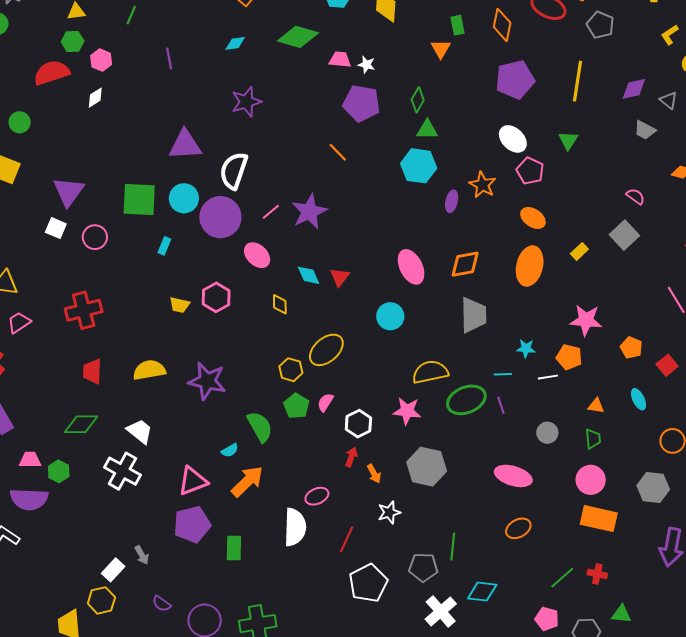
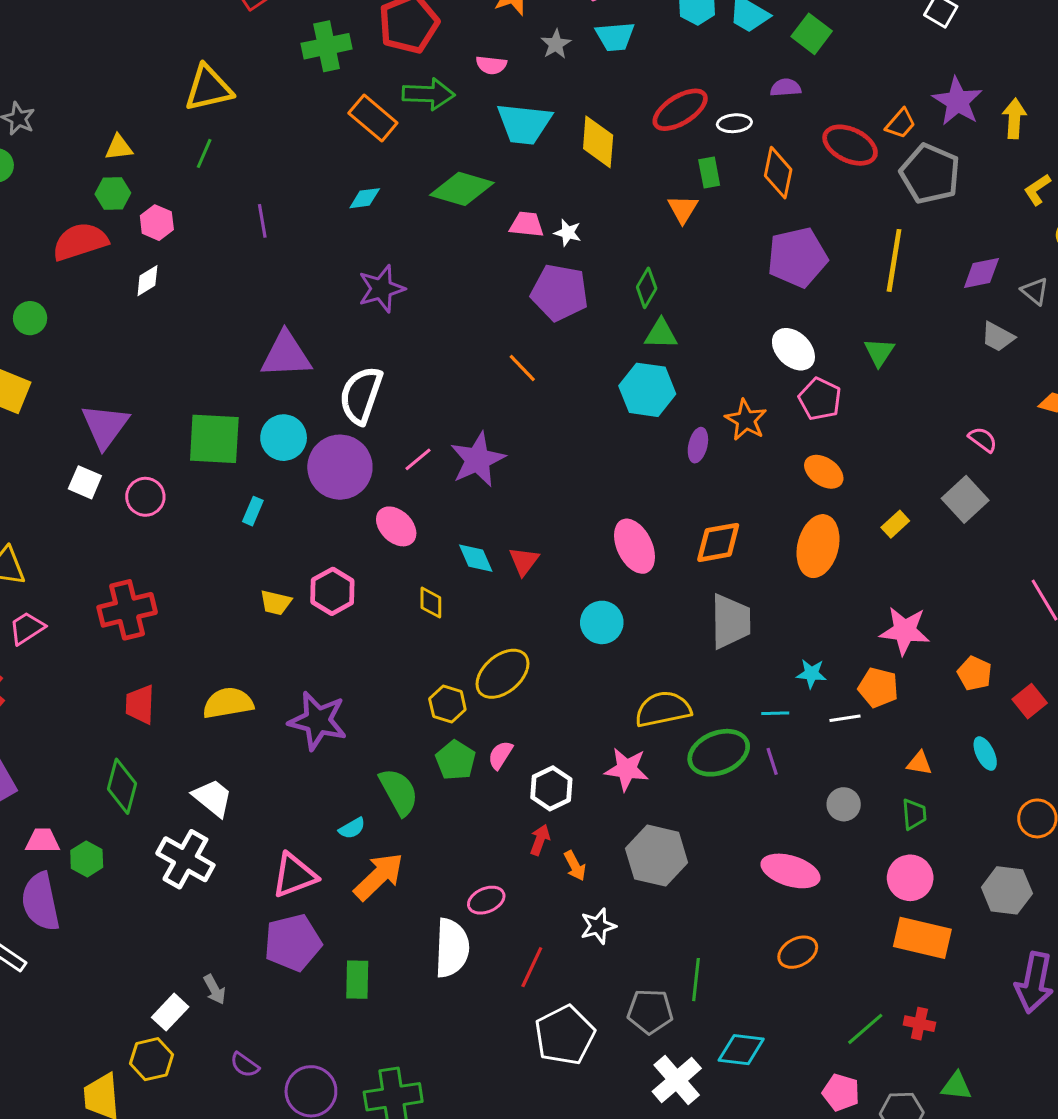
gray pentagon: (600, 25) -> (930, 174), size x1.4
green diamond: (81, 424) -> (122, 786), turned -76
purple semicircle: (29, 499) -> (41, 902), turned 75

